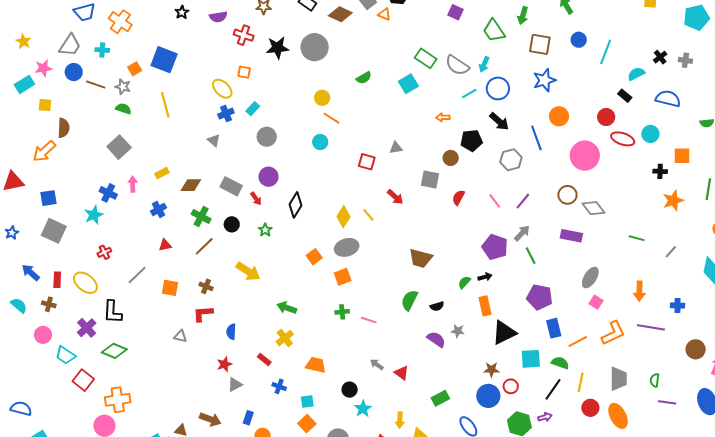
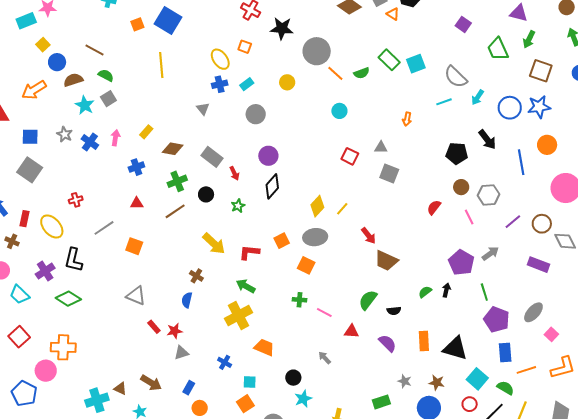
gray circle: (315, 47) -> (317, 51), moved
green rectangle: (426, 58) -> (389, 60), moved
cyan arrow: (484, 64) -> (478, 97), moved
blue circle: (74, 72) -> (57, 62), moved
cyan square: (408, 84) -> (416, 64), moved
brown line: (96, 85) -> (94, 50), moved
gray star: (123, 87) -> (65, 134), moved
blue circle: (498, 88) -> (510, 108), moved
cyan line: (469, 93) -> (444, 102), moved
yellow circle: (322, 98) -> (287, 82), moved
yellow square: (45, 105) -> (43, 45), turned 32
green semicircle: (123, 109) -> (106, 75), moved
orange arrow: (443, 117) -> (407, 119), moved, turned -88
orange line: (332, 118) -> (335, 73), moved
brown semicircle: (64, 128) -> (73, 80), moved, turned -120
cyan circle: (320, 142) -> (339, 111), moved
gray square: (119, 147) -> (108, 99), size x0.7
brown circle: (451, 158) -> (461, 187), moved
gray hexagon: (511, 160) -> (489, 195), moved
yellow rectangle: (162, 173) -> (146, 132), turned -32
purple circle: (268, 177) -> (268, 156), moved
gray square: (430, 179) -> (389, 173), moved
red arrow: (395, 197) -> (369, 236), moved
purple line: (523, 201) -> (513, 222), moved
cyan star: (94, 215) -> (85, 105), moved, turned -30
yellow line: (368, 215) -> (342, 209), turned 72
green cross: (201, 216) -> (177, 181), turned 30
green line: (531, 256) -> (484, 292), moved
orange square: (343, 277) -> (306, 265), turned 36
black arrow: (485, 277) -> (446, 290), turned -72
gray ellipse: (590, 277) -> (533, 312), moved
brown cross: (206, 286) -> (196, 276), moved
orange rectangle: (485, 306) -> (424, 341), moved
red L-shape: (203, 314) -> (249, 252), moved
gray star: (458, 331) -> (405, 381), moved
black triangle: (504, 333) -> (455, 348), turned 32
gray triangle: (180, 336) -> (136, 296), size x1.5
yellow cross: (285, 338) -> (239, 316), size x1.5
red rectangle: (264, 359) -> (154, 327), moved
cyan square: (531, 359) -> (477, 379), turned 35
red triangle: (402, 373) -> (351, 331), moved, turned -42
red square: (83, 380) -> (19, 337), moved
red circle: (511, 386) -> (470, 404), moved

